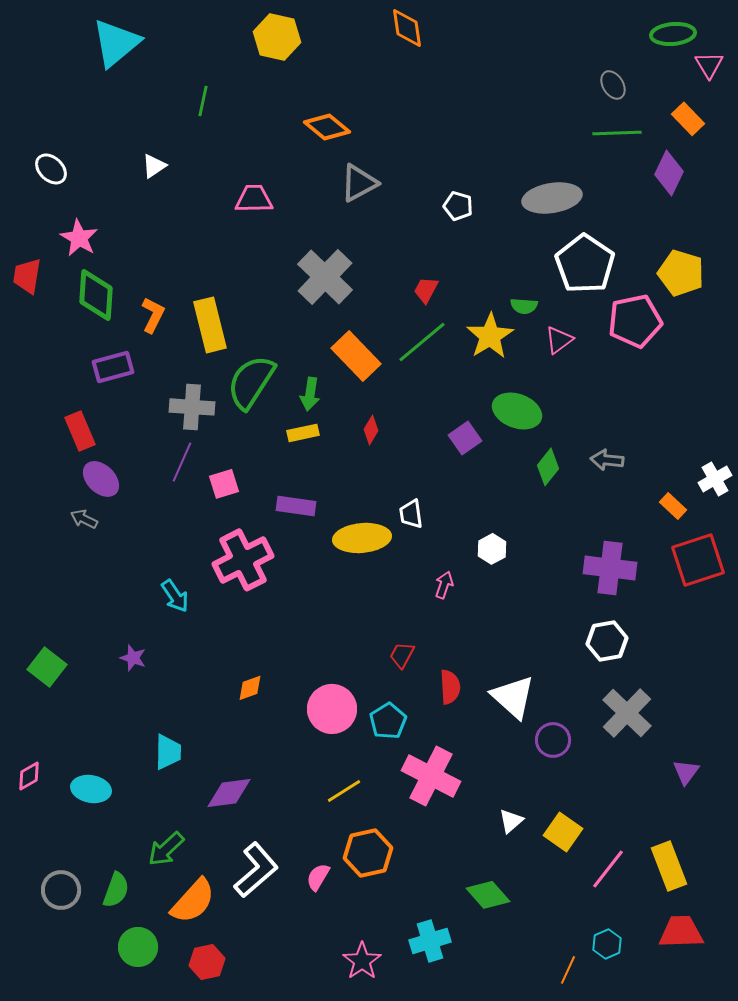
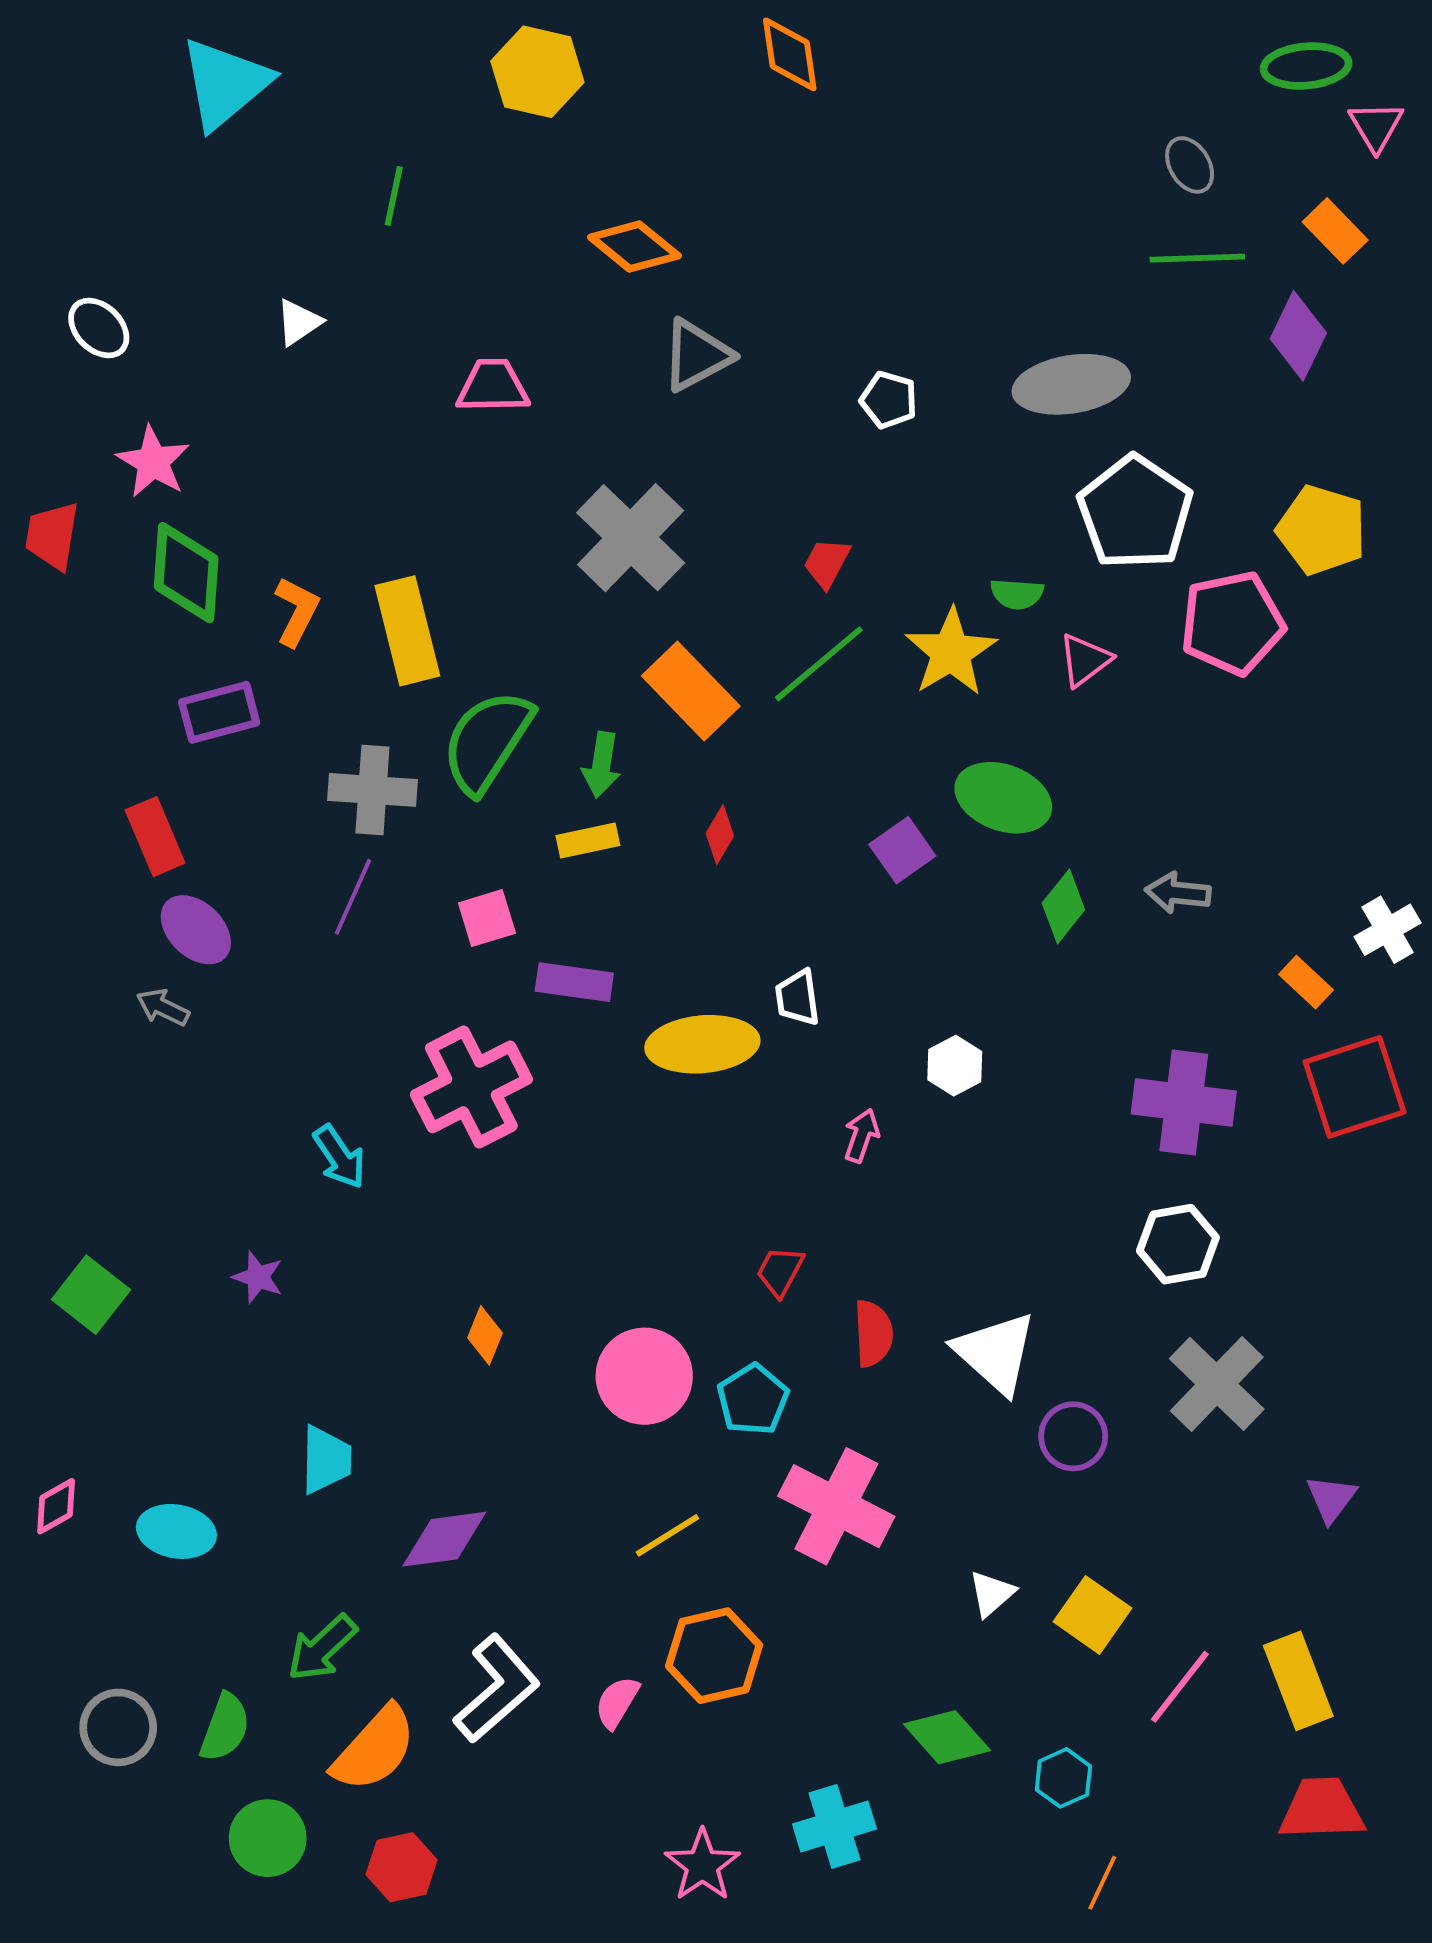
pink square: (224, 484) -> (487, 918), moved
orange diamond: (250, 688) -> (485, 1335), turned -48
cyan hexagon: (607, 944) -> (1063, 1778), moved

